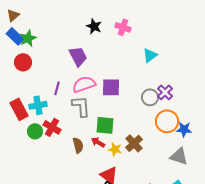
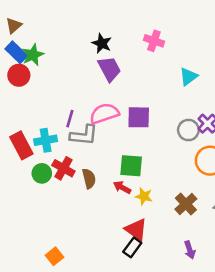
black star: (94, 26) -> (102, 43), moved
purple trapezoid: (78, 56) -> (109, 69), moved
red circle: (23, 62) -> (19, 75), moved
gray L-shape: (81, 106) -> (84, 135), moved, turned 100
brown cross: (134, 143) -> (186, 204), moved
brown semicircle: (78, 145) -> (89, 178), moved

